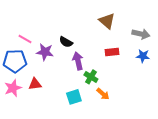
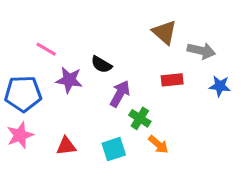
gray arrow: (141, 34) -> (201, 51), moved
pink line: (25, 39) -> (46, 49), moved
purple arrow: (78, 61) -> (120, 94), turned 42
red triangle: (35, 84) -> (66, 146), moved

